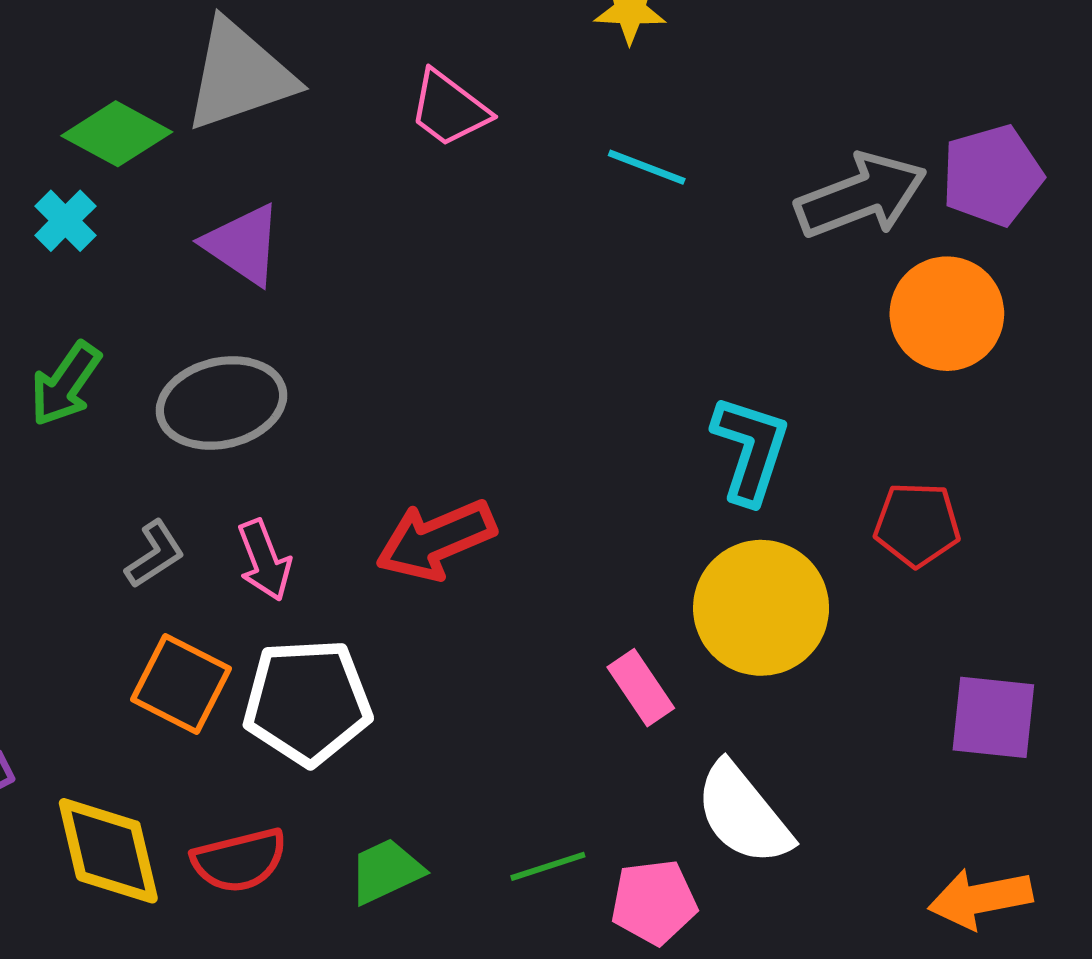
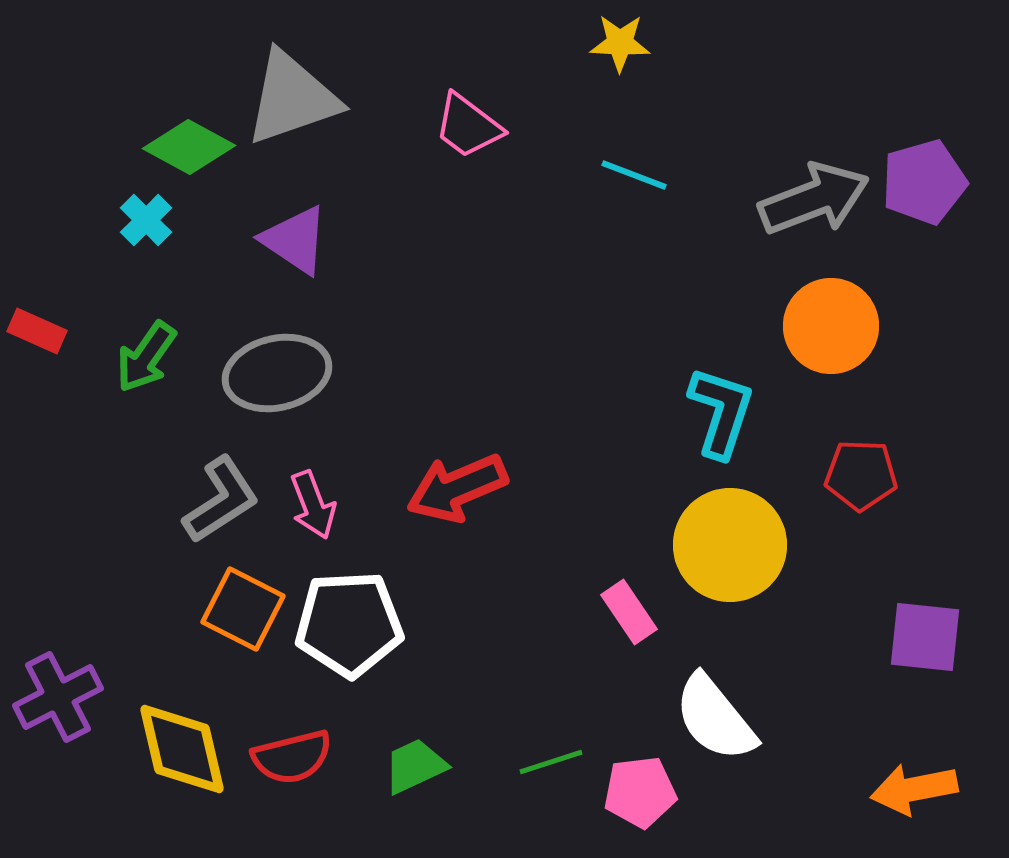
orange circle: (947, 314) -> (831, 326), moved
gray L-shape: (155, 554) -> (221, 500), size x1.5

